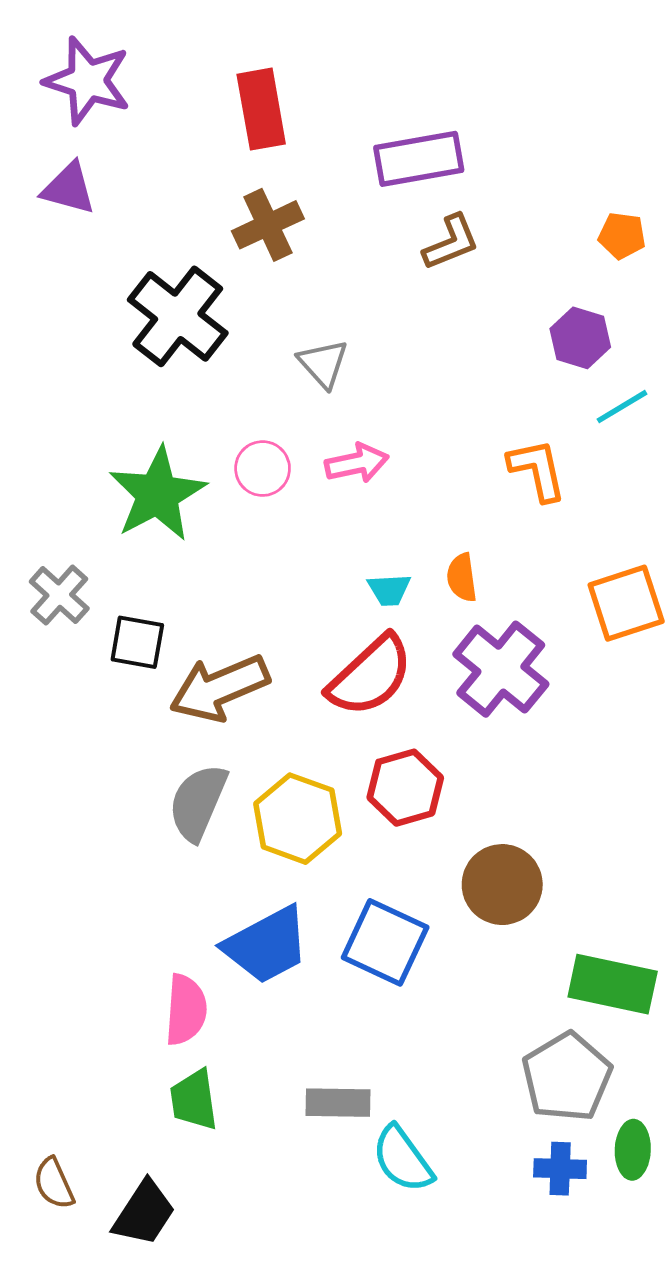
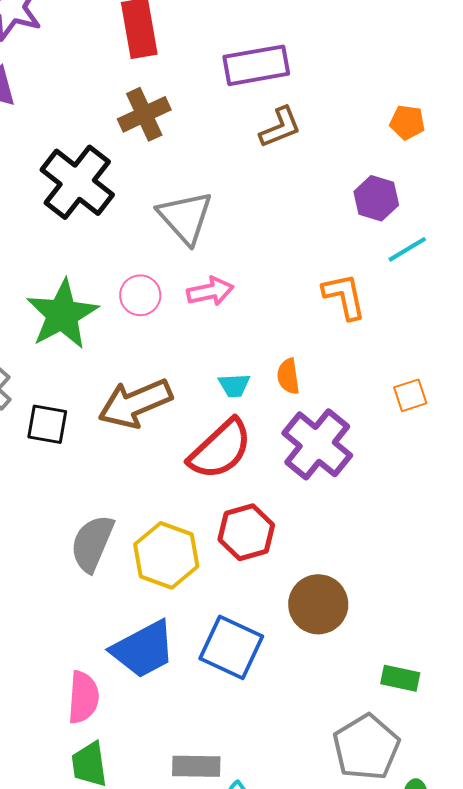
gray triangle: (323, 364) -> (185, 217), size x1.5
orange square: (626, 603) -> (410, 395), size x0.6
brown arrow: (219, 688) -> (135, 403), moved
green rectangle: (613, 984) -> (400, 678), size x0.6

